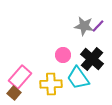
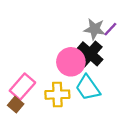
pink circle: (63, 55) -> (71, 62), size x1.6
black cross: (92, 59) -> (90, 54), moved

